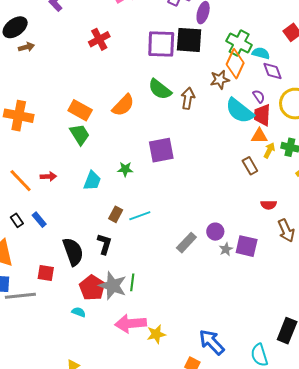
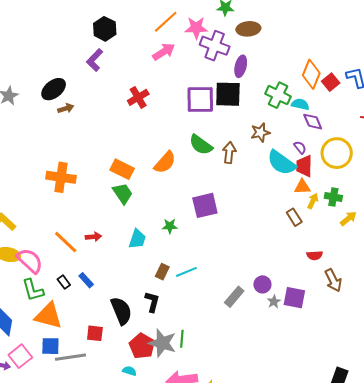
orange diamond: (235, 64) -> (311, 74), moved

